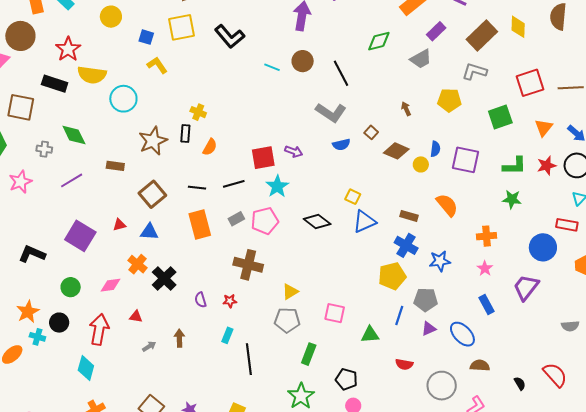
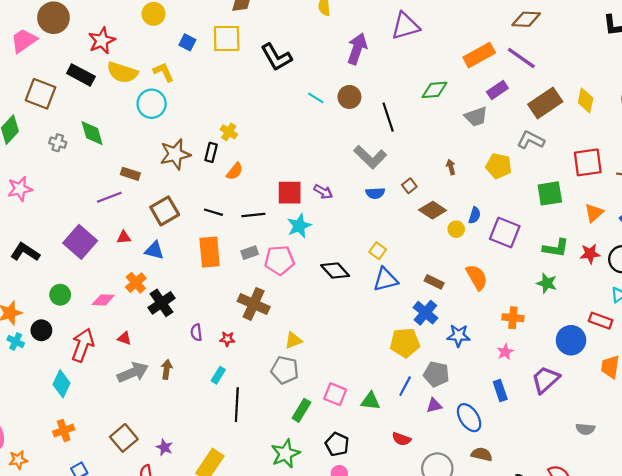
yellow L-shape: (157, 65) -> (164, 72), moved
purple line: (72, 180) -> (109, 197), moved
pink star: (20, 182) -> (20, 189), moved
pink square: (335, 313) -> (335, 394), moved
gray arrow: (149, 346) -> (133, 372), size x2.0

